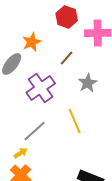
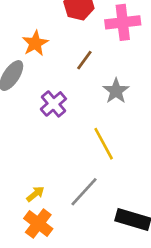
purple cross: (41, 88) -> (53, 104), size x0.7
gray line: (35, 131) -> (84, 192), moved

